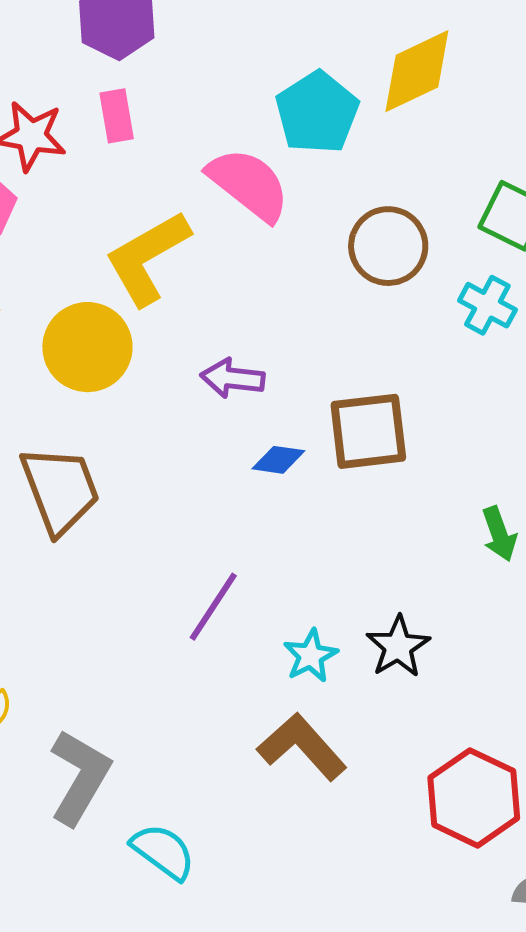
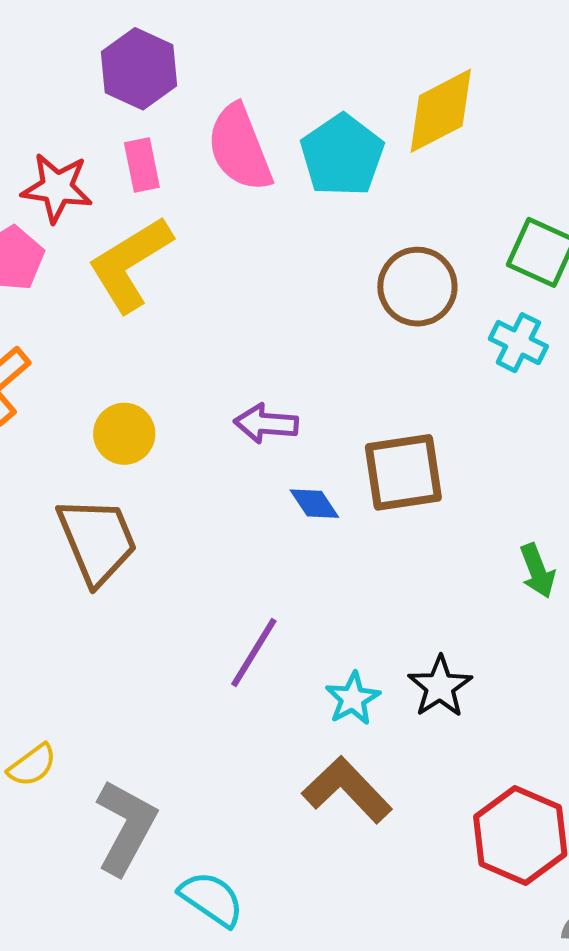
pink semicircle: (249, 184) -> (240, 148), moved, turned -148
yellow L-shape: (147, 258) -> (130, 264), moved
yellow circle: (87, 347) -> (124, 434), moved, size x0.7
blue diamond: (278, 460) -> (314, 504), turned 50

